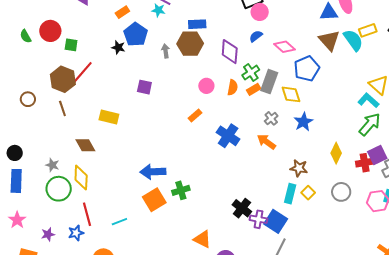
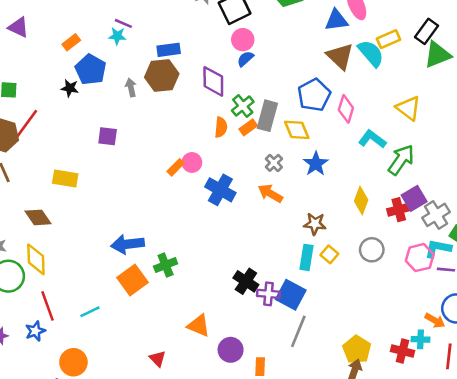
pink circle: (260, 12) -> (243, 40), moved
pink diamond: (284, 47) -> (346, 109), moved, turned 70
pink circle: (206, 86) -> (192, 162), moved
cyan L-shape: (368, 100) -> (372, 139), moved

